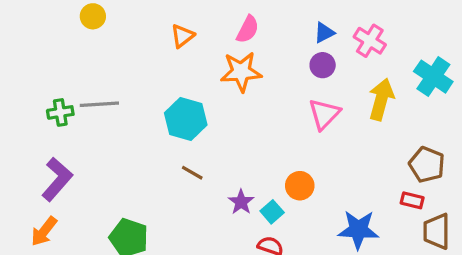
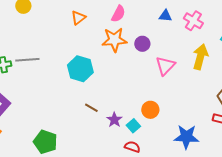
blue triangle: (324, 33) -> (165, 16), turned 32
purple circle: (323, 65) -> (142, 44), moved
brown line: (192, 173) -> (91, 108), moved

